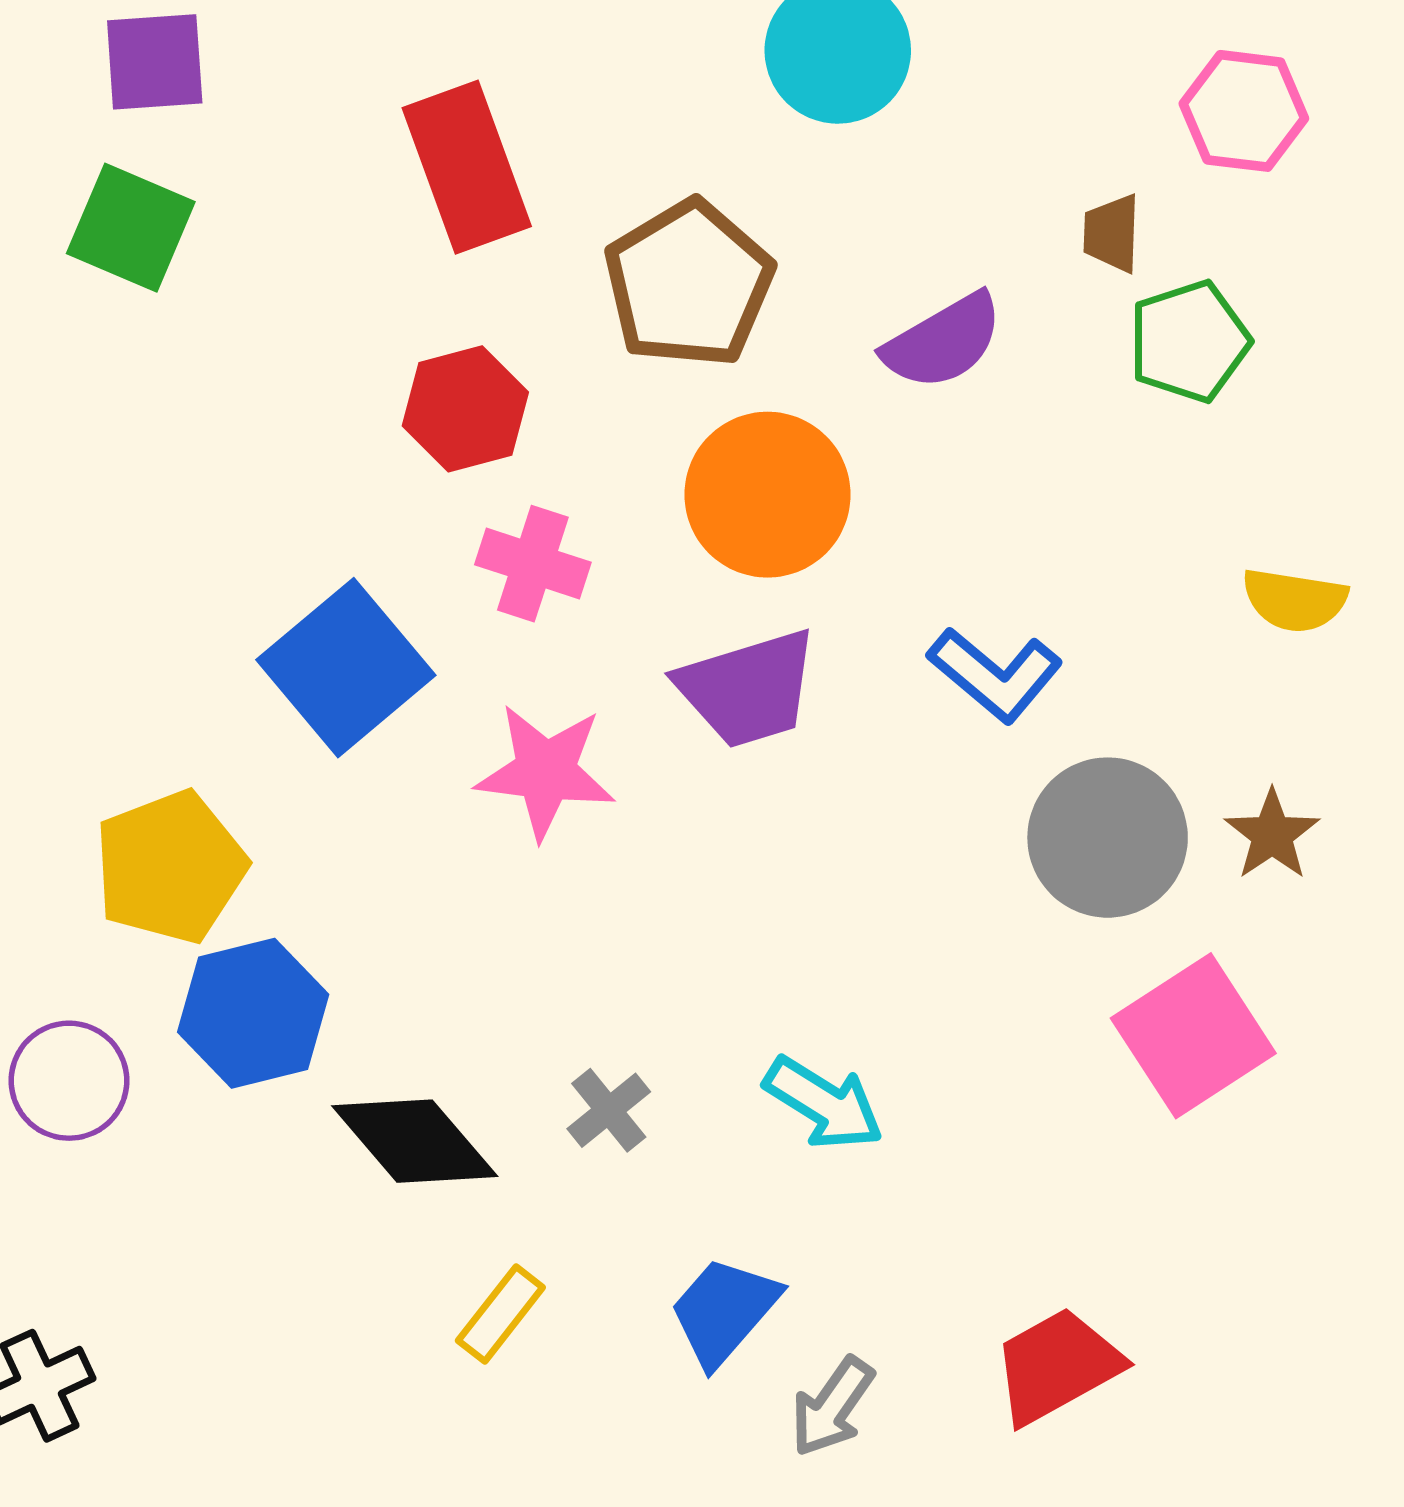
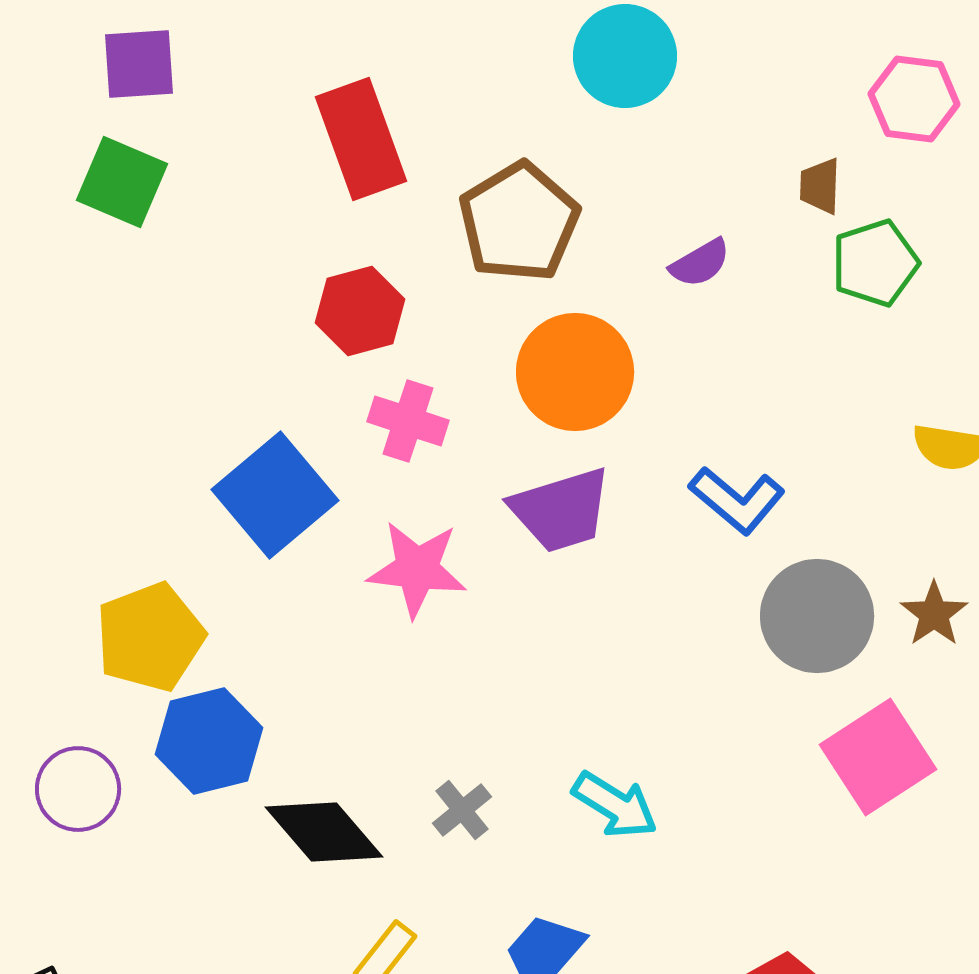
purple semicircle: (943, 341) -> (700, 263), size x0.7

